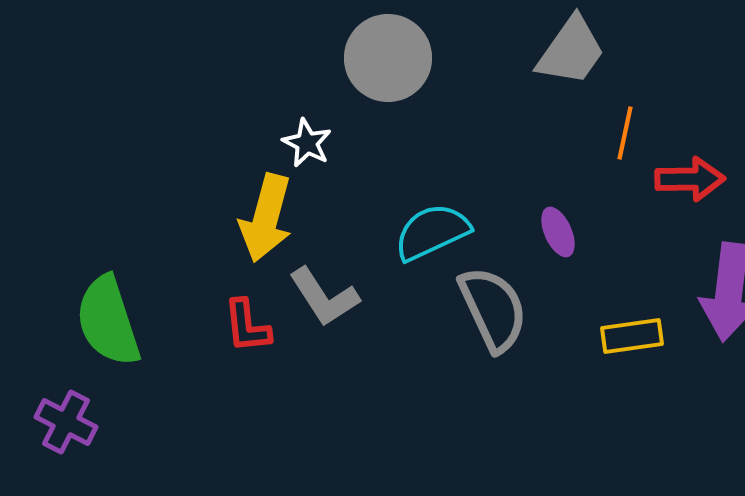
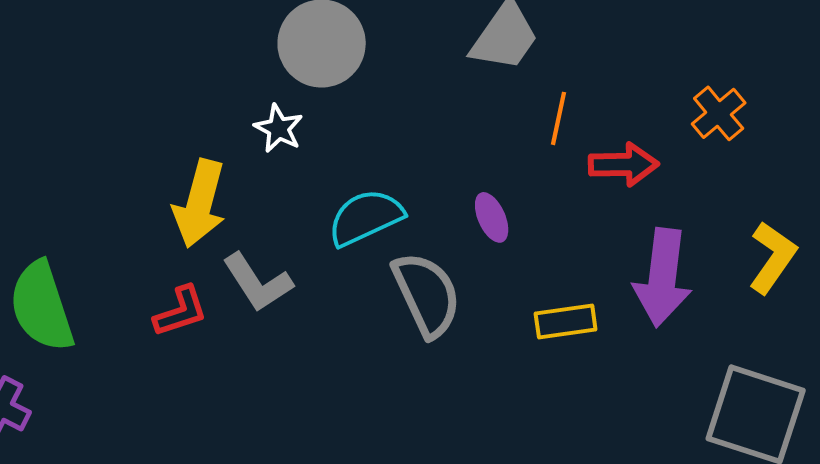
white star: (307, 143) -> (279, 128), moved
red L-shape: (247, 326) -> (181, 311), turned -102

